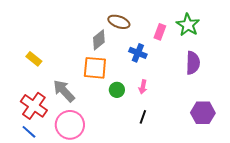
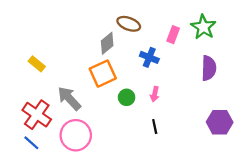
orange square: (95, 68) -> (103, 74), turned -30
black line: (143, 117) -> (155, 127), turned -32

